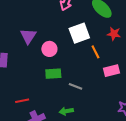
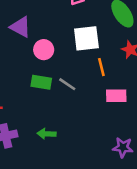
purple triangle: (28, 36) -> (20, 27), turned -48
gray line: (76, 86) -> (67, 84), moved

